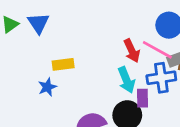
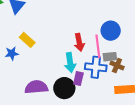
pink line: (157, 50) -> (98, 46), turned 40
yellow rectangle: (63, 64) -> (27, 40), turned 35

